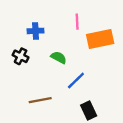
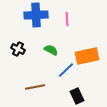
blue cross: (36, 31) -> (36, 15), moved, size x1.6
orange rectangle: (100, 39) -> (87, 56), moved

